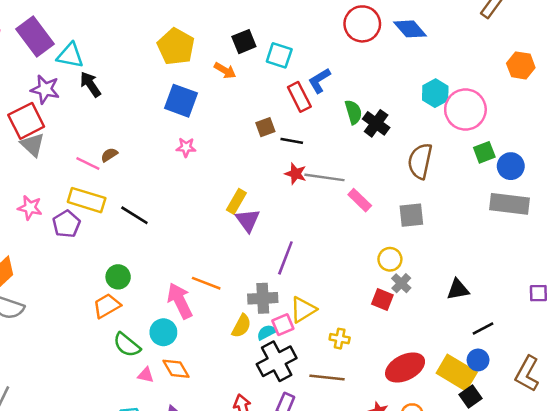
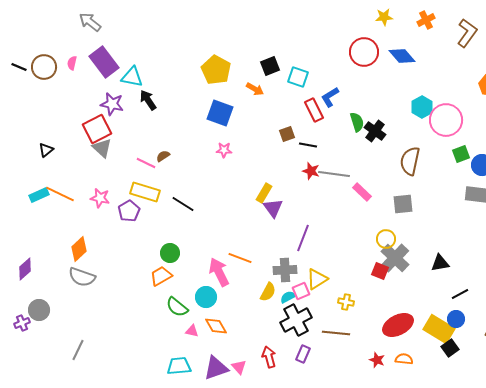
gray cross: (401, 283) -> (395, 258), size x1.8

